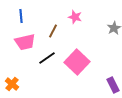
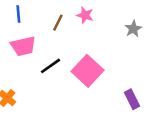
brown line: (53, 31) -> (58, 23), moved

